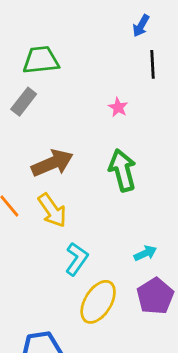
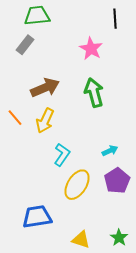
pink star: (118, 107) -> (91, 49), size x1.6
yellow arrow: (52, 210) -> (45, 121), turned 60

